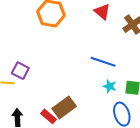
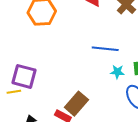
purple square: (20, 71) -> (24, 76), size x1.4

